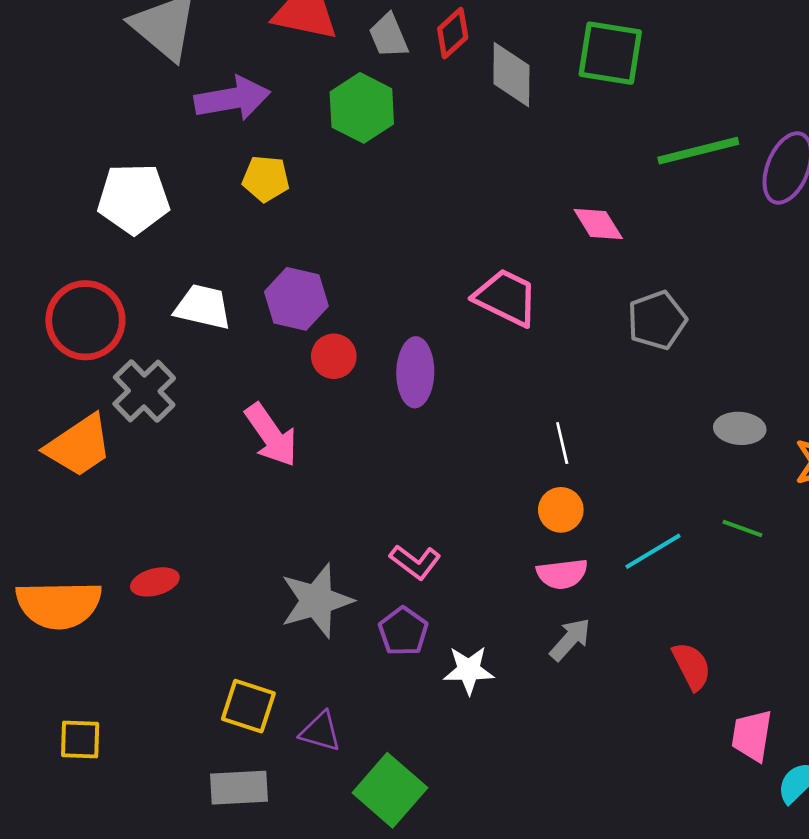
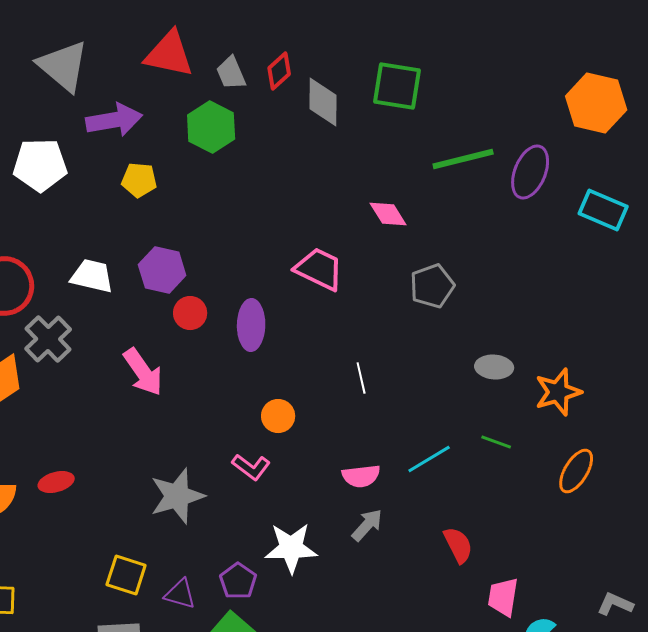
white pentagon: (134, 199) -> (40, 165), moved
orange circle: (561, 510) -> (278, 416), moved
purple pentagon: (403, 631) -> (238, 581), moved
white star: (469, 670) -> (291, 548), size x1.4

